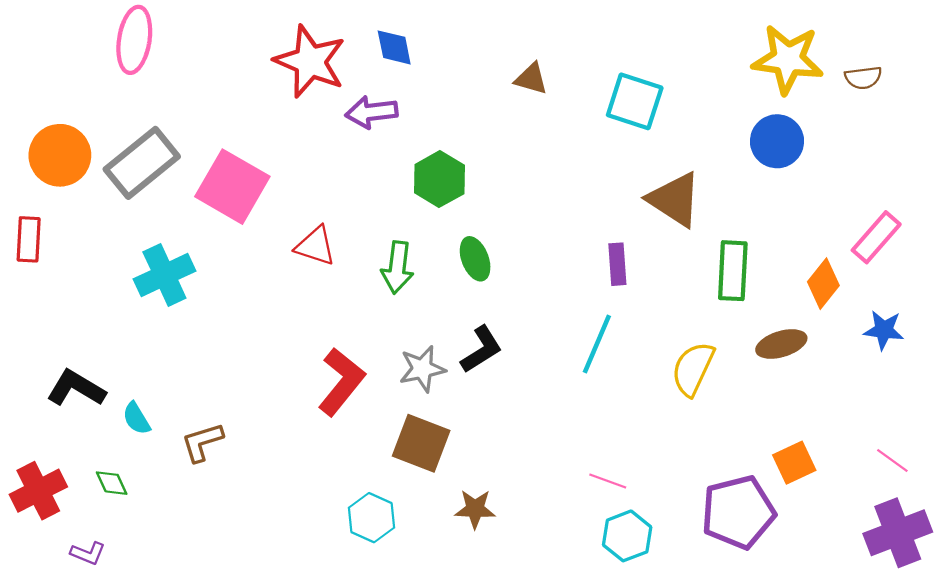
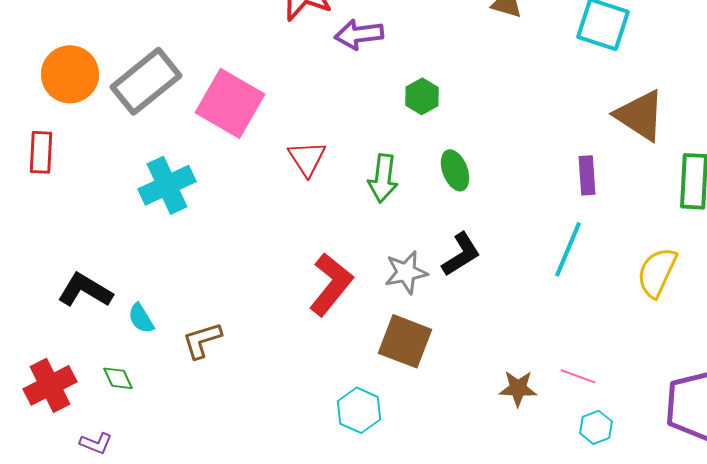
green hexagon: (439, 179) -> (422, 96), size x0.7
red triangle: (315, 246) -> (307, 158), turned 39
brown star: (475, 509) -> (518, 388), moved
cyan hexagon: (627, 536) -> (596, 427), size x0.7

